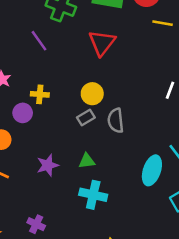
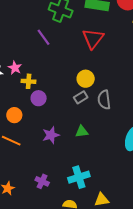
yellow cross: (40, 94) -> (29, 81), moved
purple circle: (23, 113) -> (39, 98), moved
cyan cross: (93, 195) -> (79, 177), moved, turned -30

